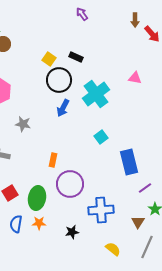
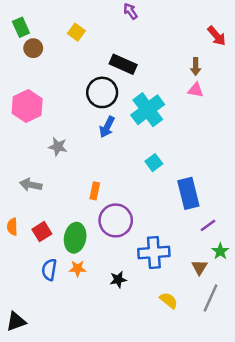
brown arrow: (135, 20) -> (196, 67), moved
black rectangle: (76, 57) -> (123, 64), size x1.5
yellow square: (49, 59) -> (76, 32), moved

